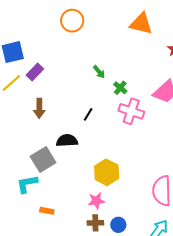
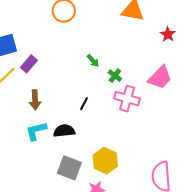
gray square: (43, 159) -> (69, 168), moved, turned -35
cyan L-shape: (27, 184) -> (36, 131), moved

